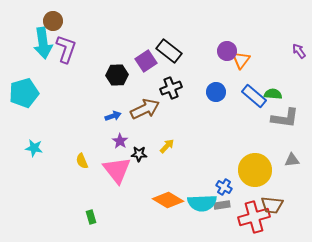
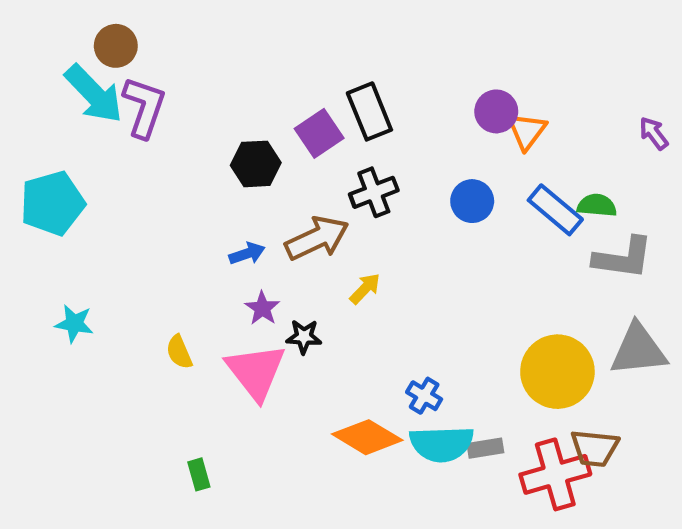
cyan arrow: (43, 43) -> (94, 94), turned -36
black rectangle: (169, 51) -> (369, 111), turned 30
purple arrow: (299, 51) -> (654, 133), moved
yellow arrow: (167, 146) -> (365, 289), moved
gray triangle: (292, 160) -> (638, 350), size x1.8
blue cross: (224, 187) -> (424, 396), moved

